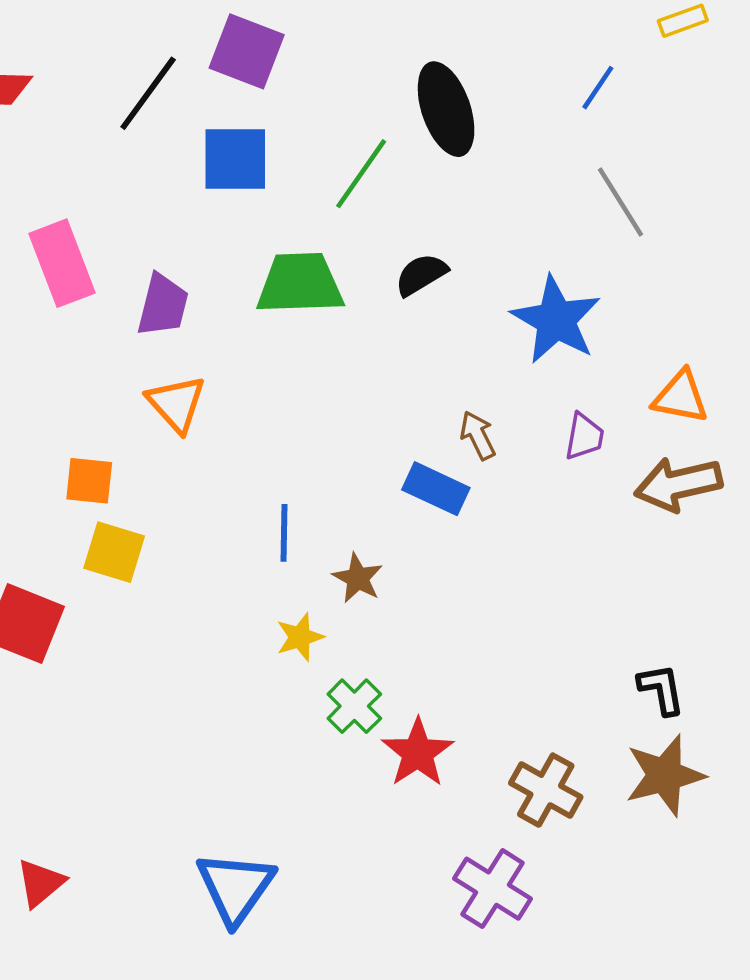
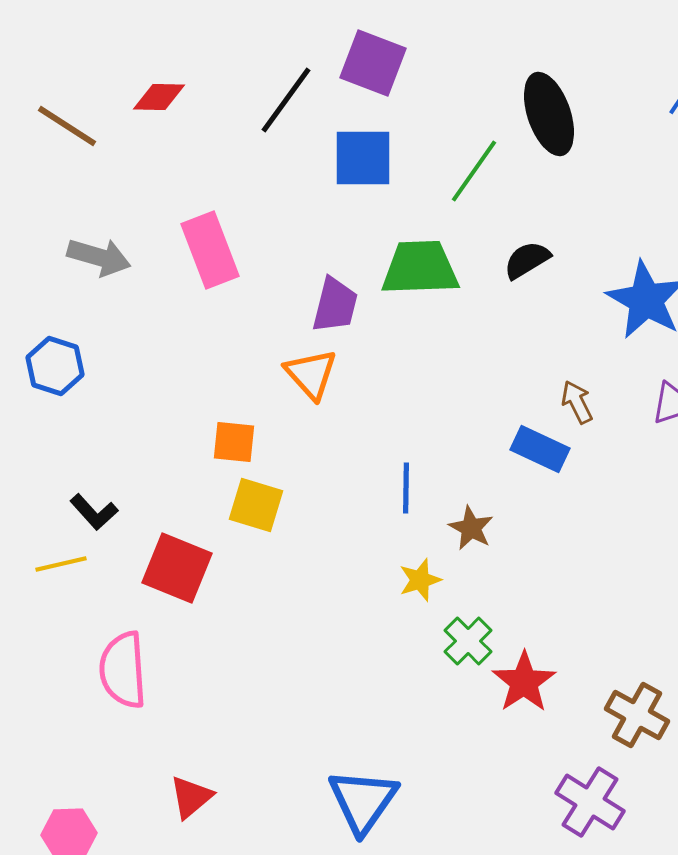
purple trapezoid: (163, 305) -> (335, 305), moved

